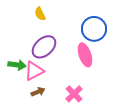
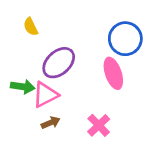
yellow semicircle: (40, 14) -> (31, 27), moved

